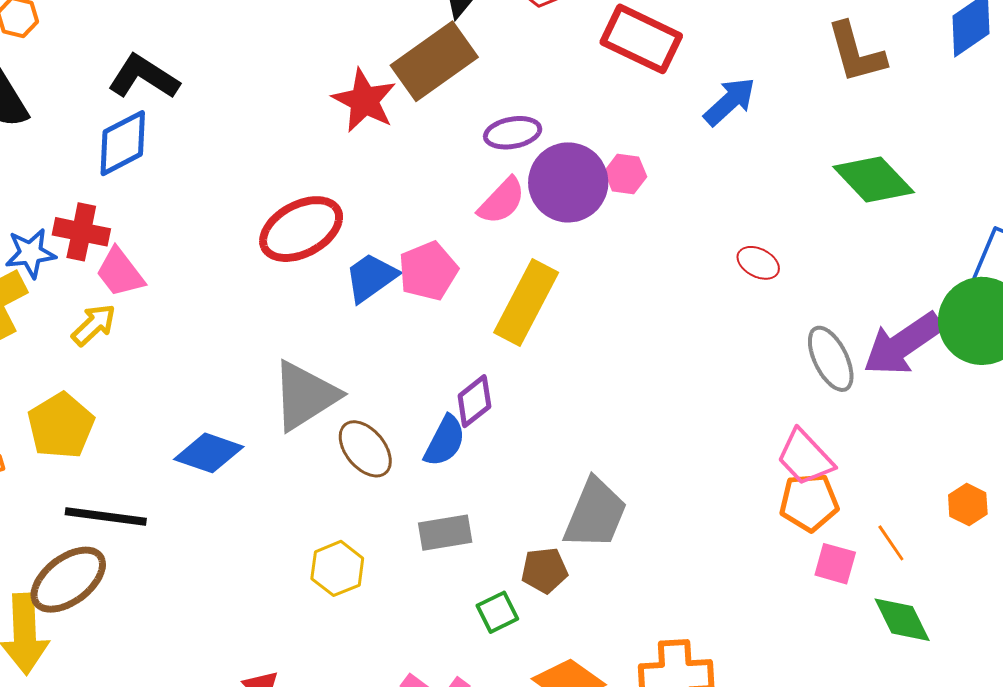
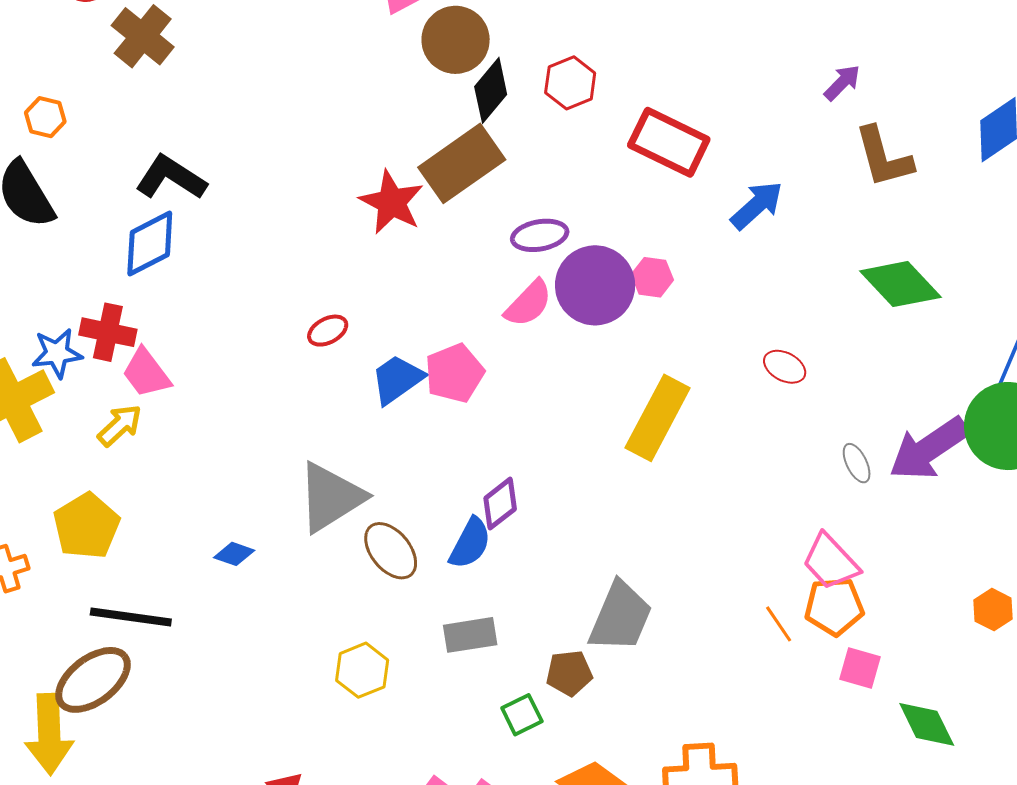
red ellipse: (301, 229) -> (328, 331), size x0.5
yellow rectangle: (526, 302) -> (658, 418), moved
gray ellipse: (831, 359) -> (857, 463), size x0.6
blue diamond: (209, 453) -> (234, 554), size x0.6
orange line: (891, 543) -> (779, 624), moved

